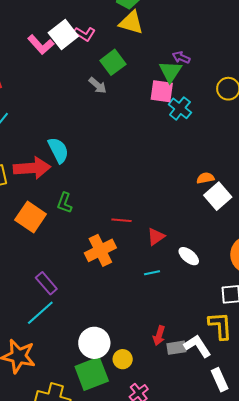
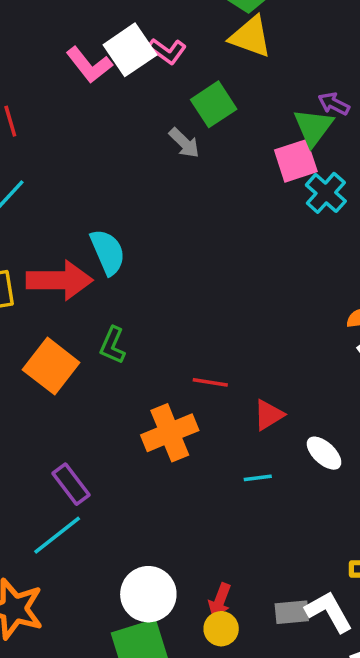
pink square: (162, 91) -> (296, 161), turned -30
red arrow: (159, 335) -> (220, 601), moved
yellow circle: (123, 359) -> (221, 629), moved

